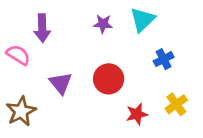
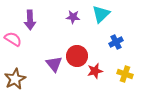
purple triangle: (61, 83) -> (54, 64), moved
yellow cross: (176, 104) -> (125, 74), turned -35
red star: (137, 114) -> (95, 71), moved

